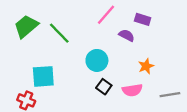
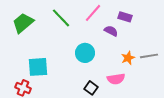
green line: (59, 33) -> (61, 18), moved
black square: (104, 87) -> (91, 88), moved
gray line: (170, 95) -> (149, 56), moved

